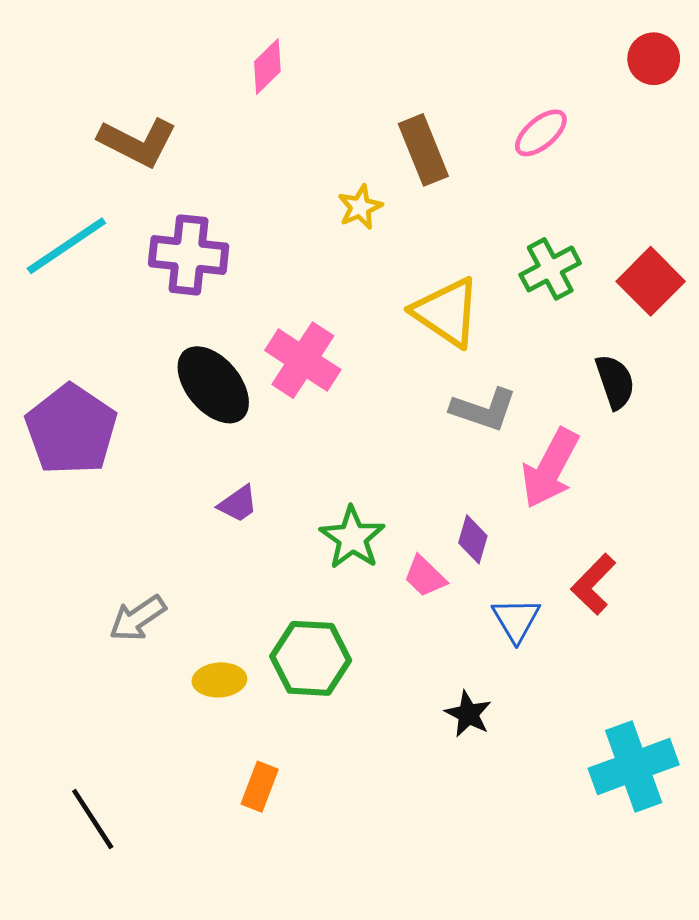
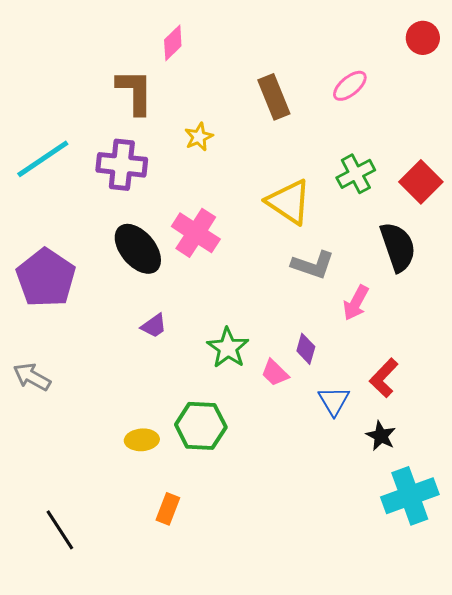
brown L-shape: (138, 142) -> (135, 92), moved, turned -117
yellow star: (360, 207) -> (199, 137), moved
black semicircle: (615, 382) -> (398, 247), size x1.4
pink arrow: (550, 468) -> (356, 303), size x0.7
gray arrow: (138, 618) -> (32, 377), moved, turned 63
black star: (468, 714) -> (381, 436), moved

